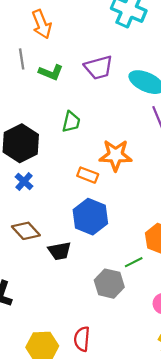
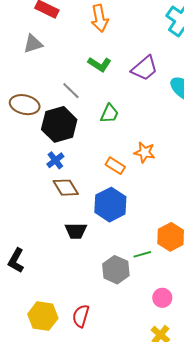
gray line: (22, 59) -> (71, 91), moved, turned -48
purple trapezoid: (99, 67) -> (144, 68), turned -36
orange star: (116, 155) -> (145, 152), size x0.7
brown diamond: (26, 231) -> (66, 188), moved

